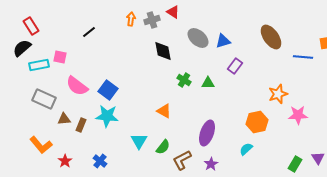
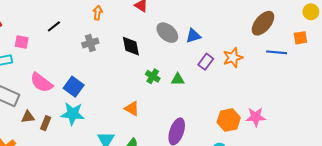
gray cross: (152, 20) -> (90, 43), moved
brown ellipse: (271, 37) -> (263, 23), moved, turned 75
pink square: (60, 57) -> (22, 42), moved
orange star: (278, 94) -> (233, 58), moved
pink star: (298, 115) -> (256, 117), moved

